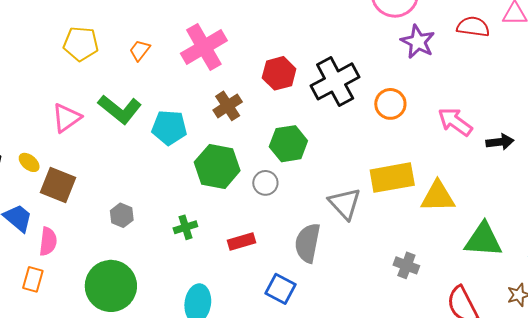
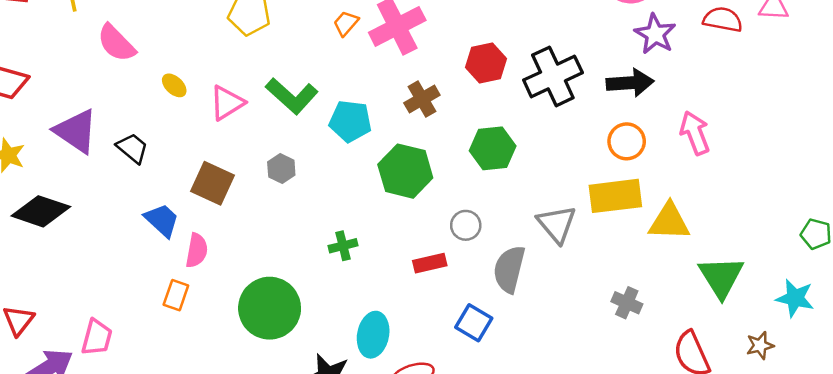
orange trapezoid: (140, 50) -> (346, 23), moved
orange circle: (390, 104) -> (627, 141), moved
pink arrow: (455, 122) -> (695, 133), turned 30
black arrow: (500, 142) -> (630, 83), moved, size x1.4
yellow ellipse: (29, 162) -> (174, 85), moved
gray circle: (265, 183) -> (466, 225), moved
gray hexagon: (122, 215) -> (281, 169), moved
green cross: (185, 227) -> (343, 246), moved
green triangle: (483, 240) -> (721, 277), turned 51

